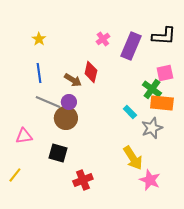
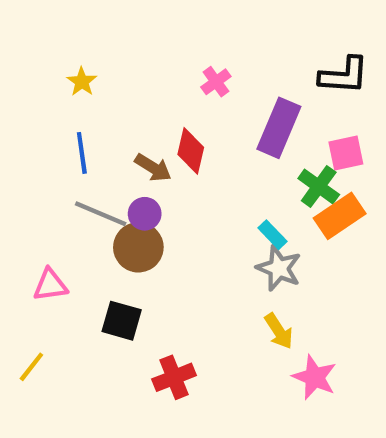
purple rectangle: (131, 46) -> (279, 128), moved
orange rectangle: (162, 103) -> (340, 216), turned -40
gray star: (152, 128) -> (279, 268), moved, turned -30
yellow arrow: (133, 158) -> (279, 331), size x0.7

